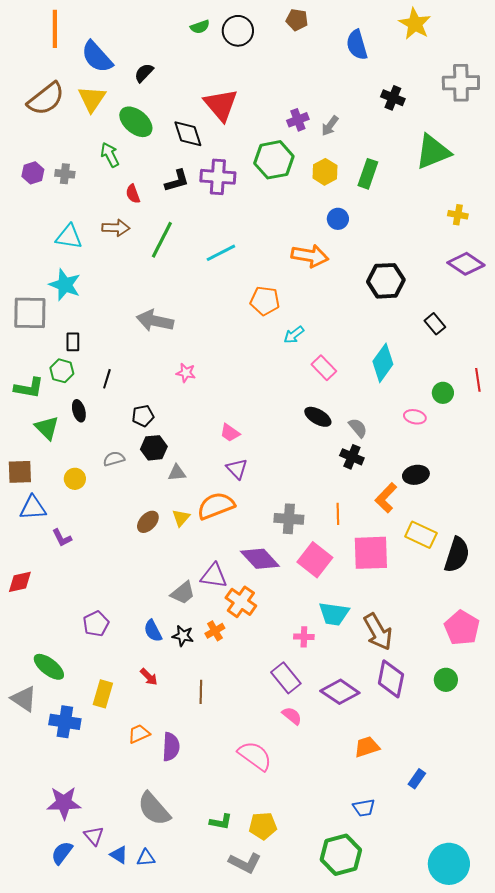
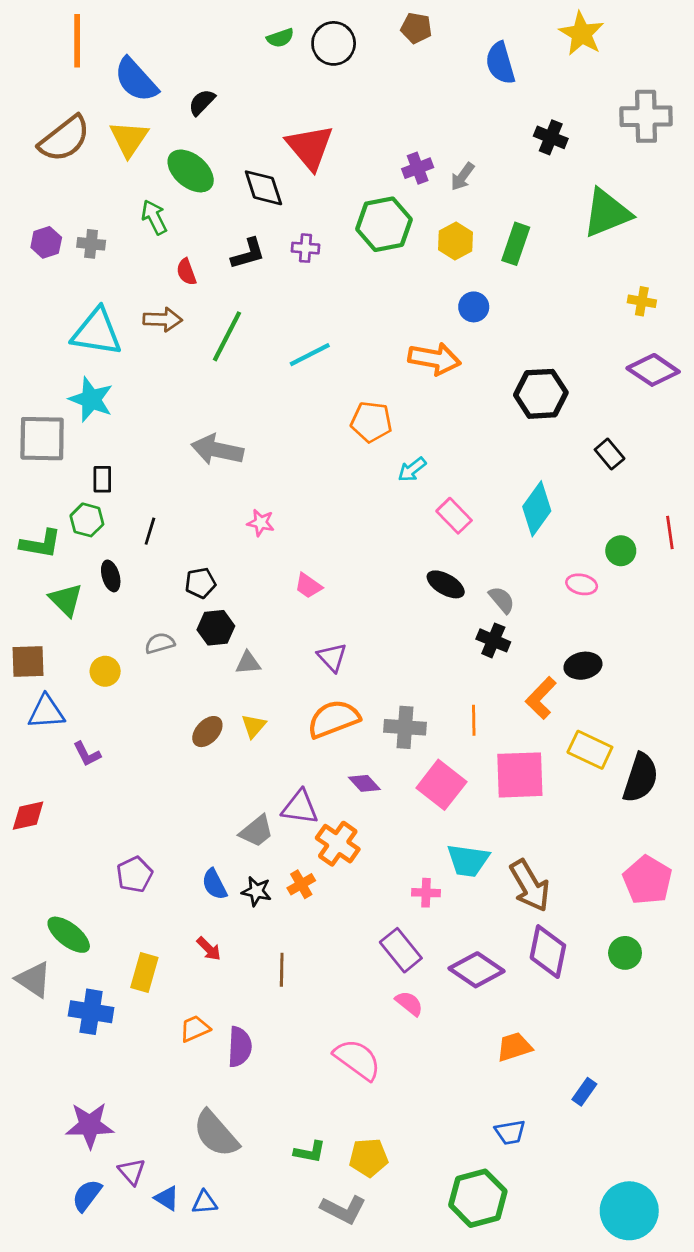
purple cross: (218, 177) -> (306, 248), size x0.6
cyan triangle: (69, 237) -> (97, 332), size x1.4
pink trapezoid: (230, 433) -> (308, 586), moved
orange semicircle: (216, 506) -> (334, 719), moved
purple diamond: (260, 559) -> (364, 783), size x0.6

